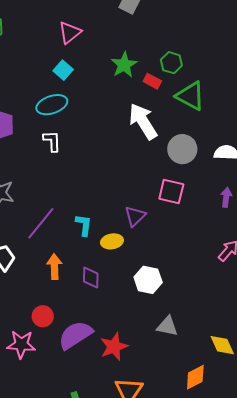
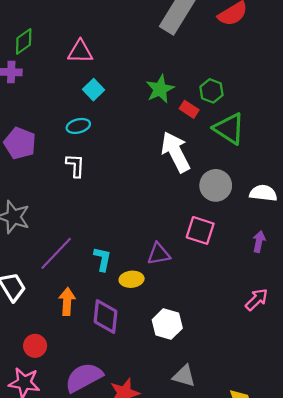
pink triangle: (70, 33) -> (80, 52), moved, turned 35
cyan ellipse: (52, 105) -> (78, 126), size x0.7
purple triangle: (135, 216) -> (159, 254), turned 30
purple diamond: (91, 278) -> (105, 317), size x1.4
red circle: (43, 316) -> (35, 346), moved

